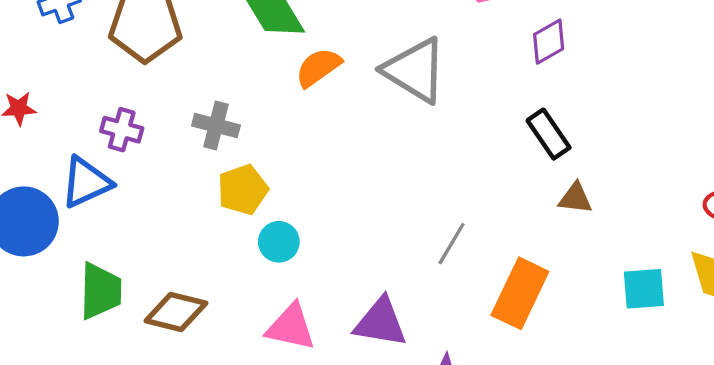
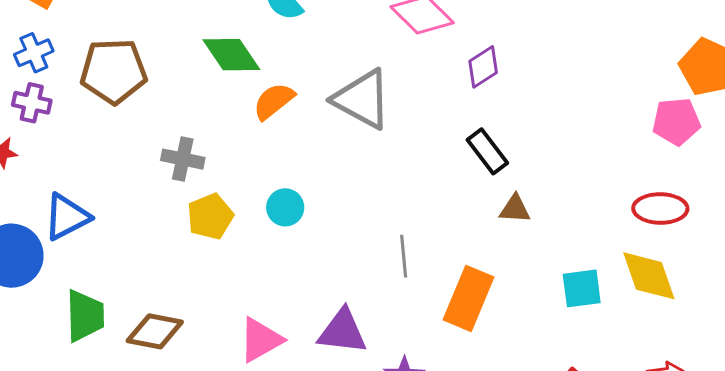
purple cross: (122, 130) -> (32, 103), moved
cyan circle: (279, 242) -> (285, 207), moved
gray line: (452, 244) -> (404, 256), turned -33
pink triangle: (291, 327) -> (261, 340), turned -39

